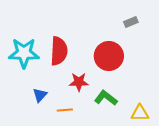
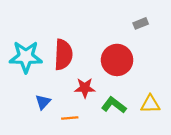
yellow triangle: (140, 113) -> (150, 104), moved

